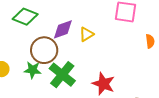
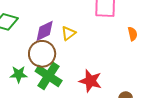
brown circle: (44, 50) -> (42, 54), moved

